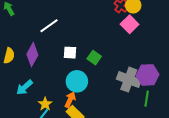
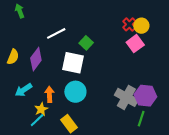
white square: (70, 53) -> (73, 63), size x1.6
green square: (94, 58) -> (86, 43), moved
orange arrow: (70, 100) -> (49, 94), moved, turned -35

